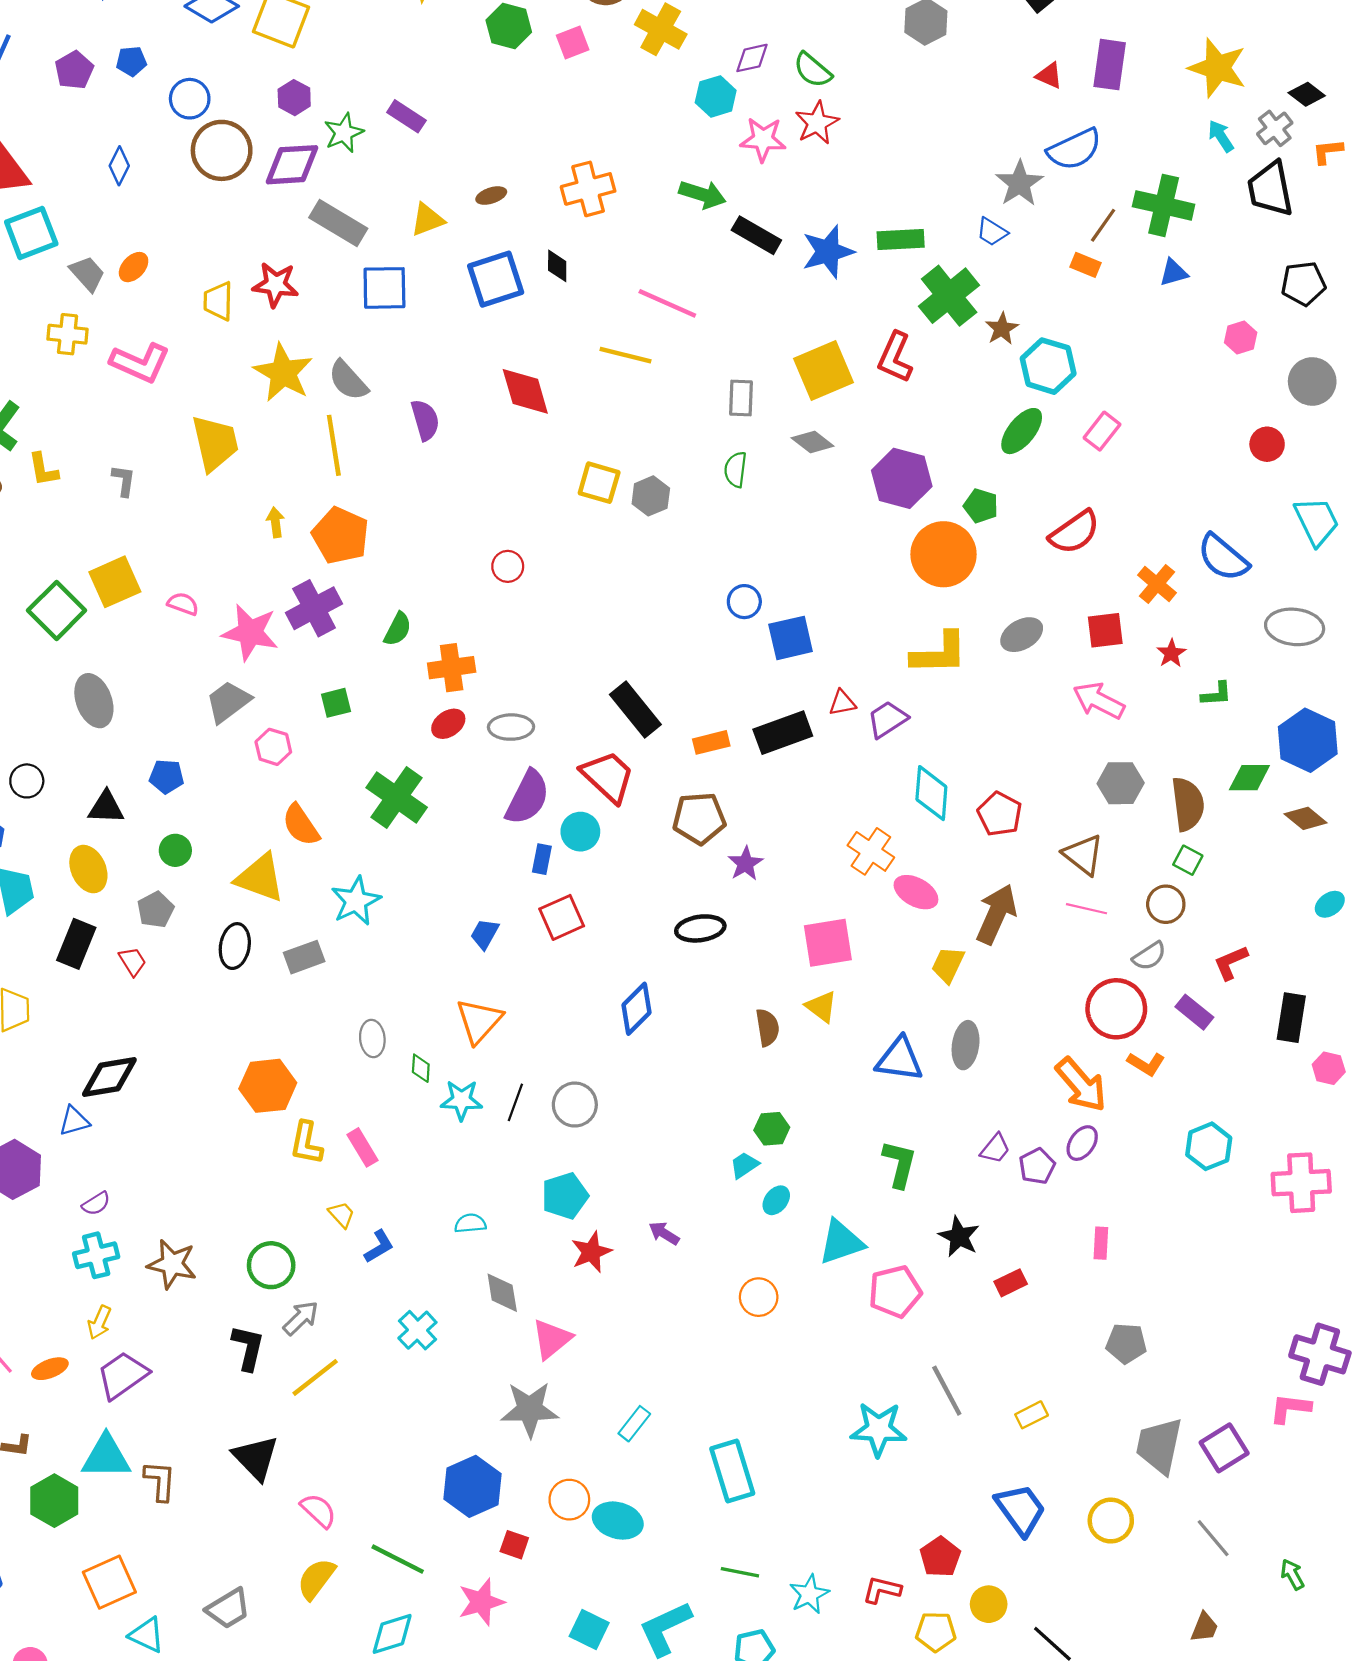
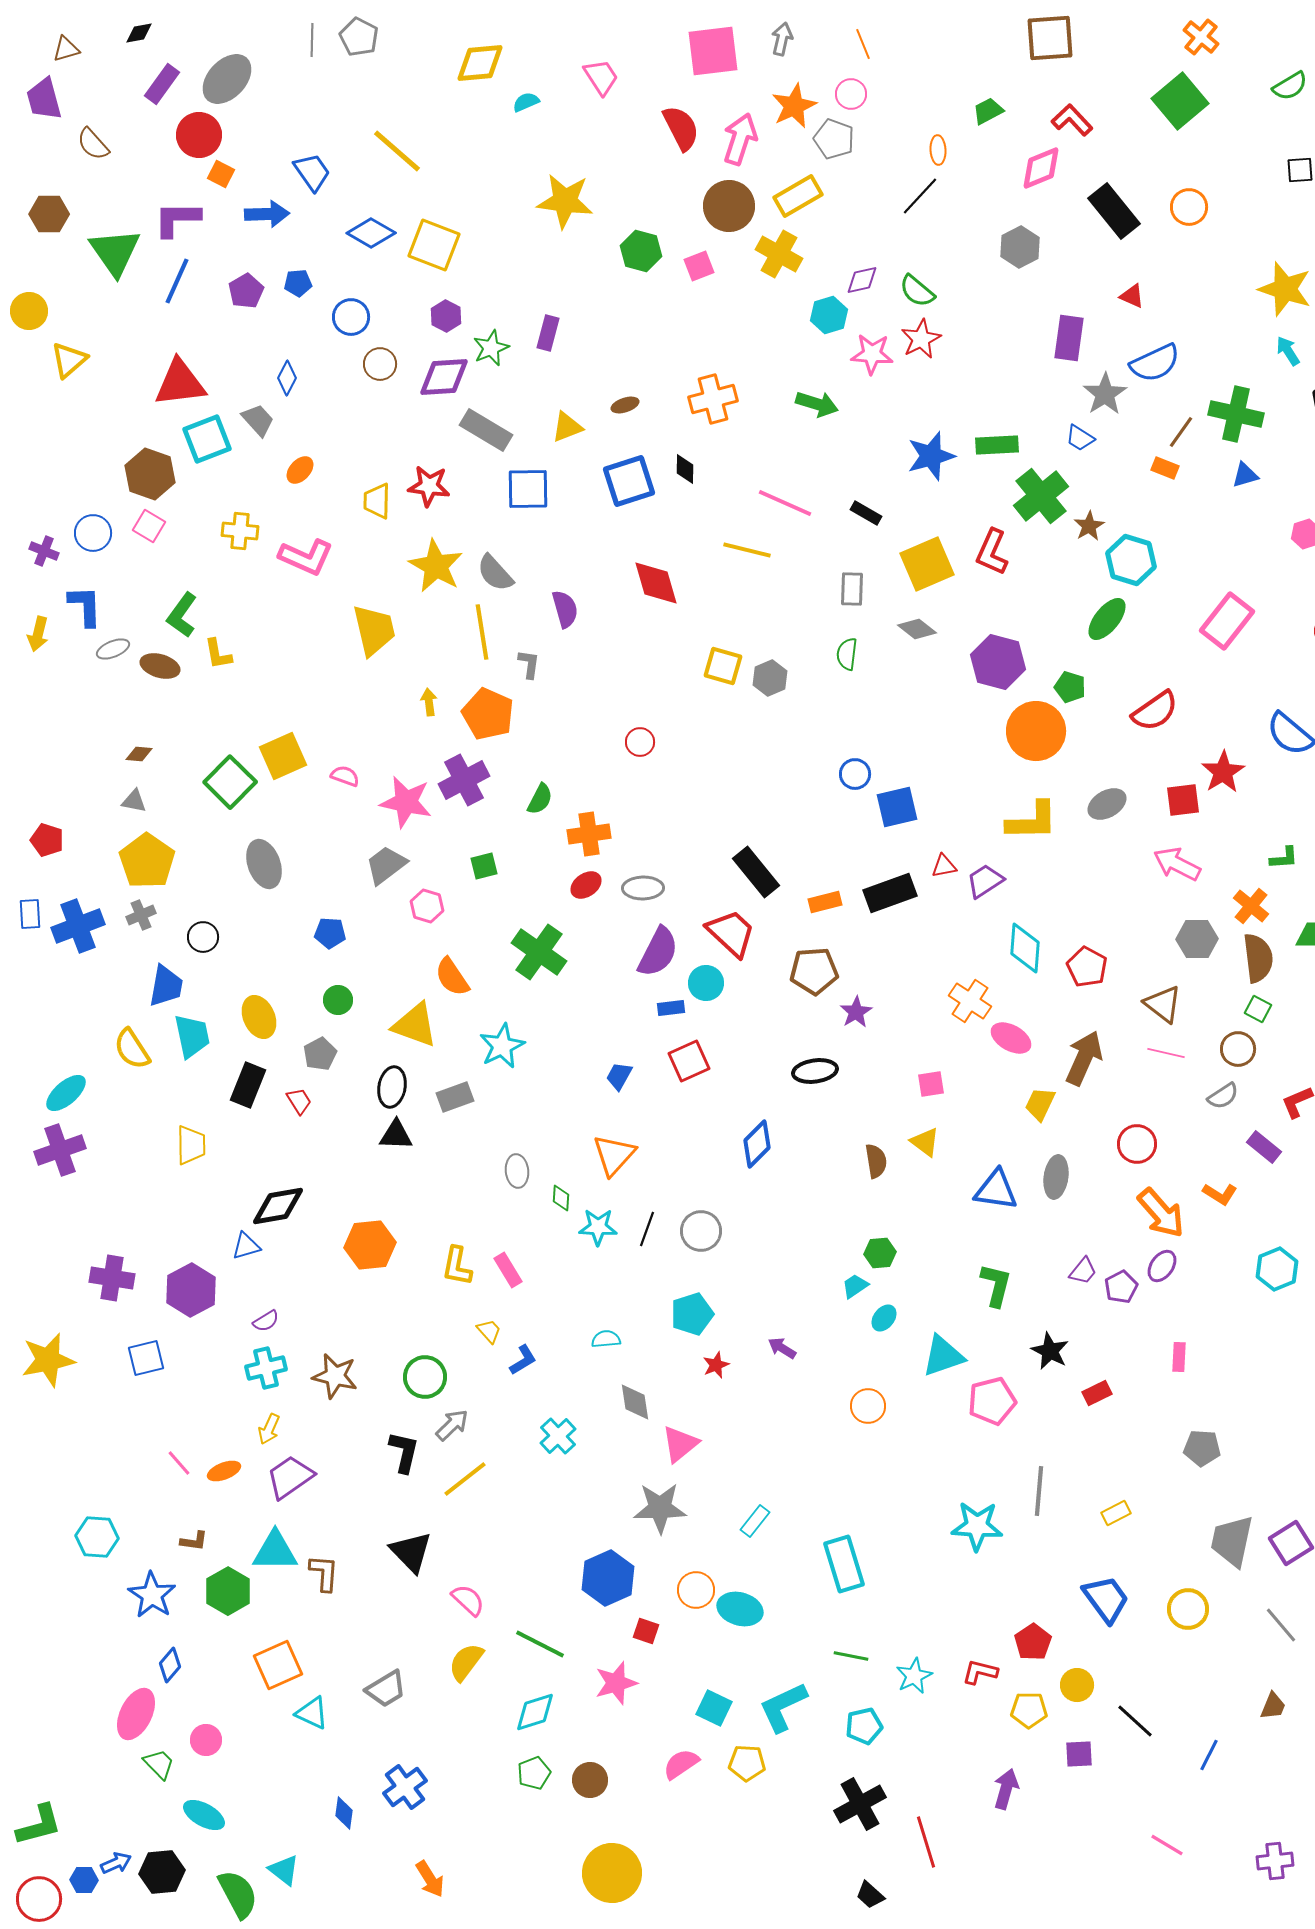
purple rectangle: (1110, 65) -> (1069, 338), moved
purple rectangle: (406, 116) -> (548, 333), turned 72
brown circle: (222, 150) -> (380, 364), size x0.6
black rectangle: (756, 235) -> (866, 513), moved, size x0.7
gray trapezoid: (87, 274) -> (258, 420), moved
pink rectangle: (1102, 431) -> (1227, 621), moved, size x1.6
gray L-shape: (124, 481) -> (529, 664), moved
orange cross: (1157, 584) -> (1251, 906), moved
red star: (1171, 653) -> (1223, 772), moved, size x1.6
black triangle: (106, 807) -> (396, 1135), moved
blue rectangle: (542, 859) -> (671, 1008), turned 72
pink square: (828, 943) -> (931, 1084), size x0.6
red circle: (1116, 1009) -> (1137, 1144), moved, size x0.7
orange hexagon: (268, 1086) -> (370, 1245), moved
red star: (591, 1252) -> (716, 1365), size x0.7
gray line: (947, 1391) -> (1039, 1491), turned 33

